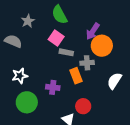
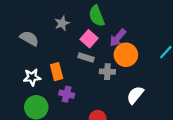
green semicircle: (59, 15) -> (97, 16), moved
gray star: (28, 21) -> (62, 23), moved
pink square: (56, 38) -> (89, 39), moved
orange rectangle: (76, 76) -> (57, 72), moved

